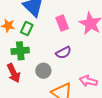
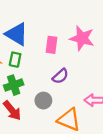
pink rectangle: (62, 23) -> (52, 45), turned 42

